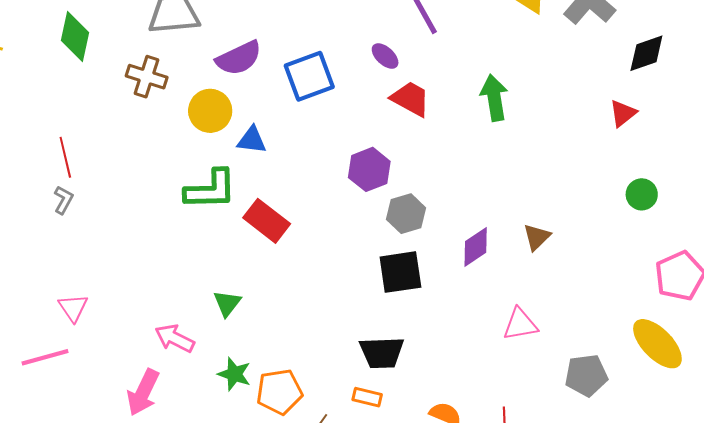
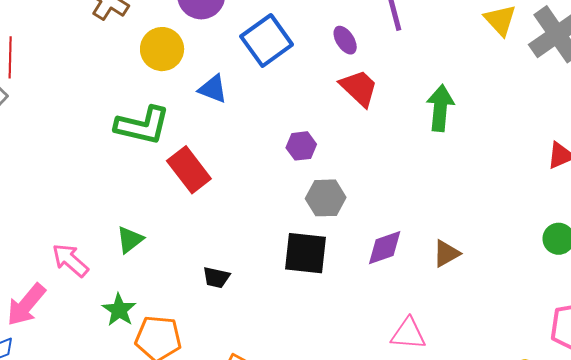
blue square: (309, 76) -> (267, 40), turned -30
blue triangle: (252, 140) -> (213, 89), moved
purple hexagon: (369, 169) -> (301, 146), size x0.7
black trapezoid: (382, 353) -> (216, 277), moved, size x0.6

